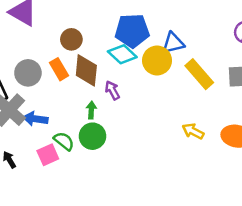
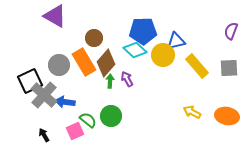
orange rectangle: (59, 69) -> (84, 62), size x1.5
brown diamond: (86, 70) -> (106, 63), turned 36
green arrow: (91, 110) -> (110, 81), moved

